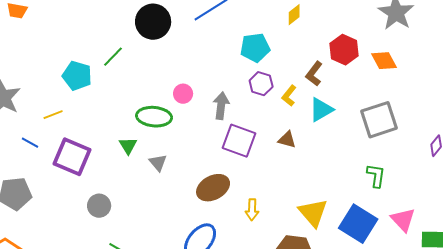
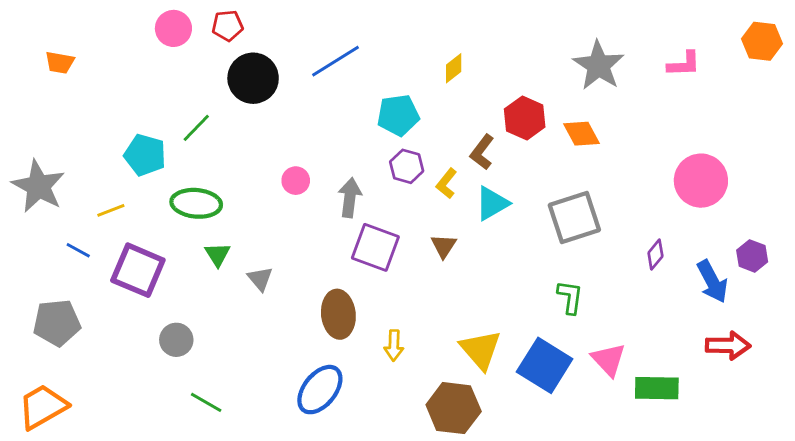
green ellipse: (154, 117) -> (196, 203), moved
brown triangle: (287, 140) -> (444, 246), turned 48
brown ellipse: (213, 188) -> (338, 314), turned -68

